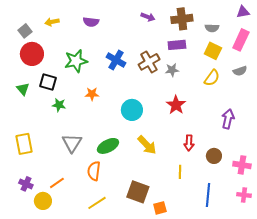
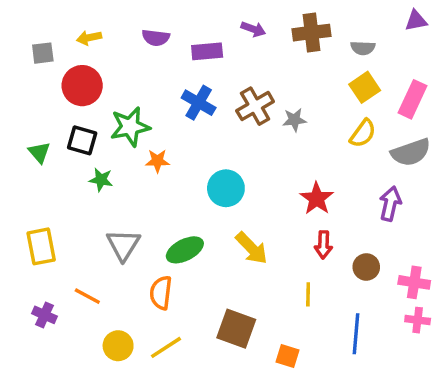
gray square: (25, 31) -> (43, 53), turned 32
pink rectangle: (241, 40) -> (412, 99), moved
purple rectangle: (177, 45) -> (207, 51), moved
yellow square: (213, 51) -> (365, 87), turned 30
red circle: (32, 54) -> (82, 86), moved
green star: (76, 61) -> (130, 127), moved
gray semicircle: (240, 71) -> (411, 152), moved, size x1.6
red star: (176, 105) -> (317, 199), moved
orange line: (57, 183) -> (87, 296), moved, turned 63
pink cross: (244, 195) -> (418, 320), moved
yellow circle: (43, 201) -> (118, 346), moved
orange square: (160, 208) -> (288, 356), moved, turned 32

